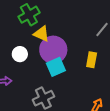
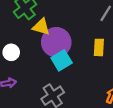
white circle: (20, 54) -> (11, 52), moved

